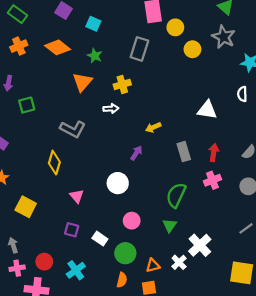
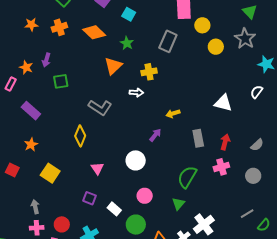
white semicircle: (242, 94) -> (257, 92), turned 32

